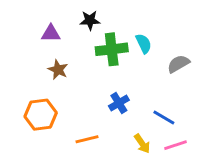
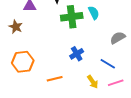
gray semicircle: (178, 64) -> (118, 38), moved
brown star: (58, 70) -> (16, 27), moved

